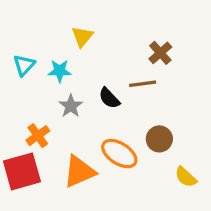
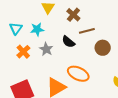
brown cross: (160, 53) -> (73, 15), moved
orange cross: (38, 136) -> (23, 52), moved
brown circle: (159, 139) -> (103, 48), moved

